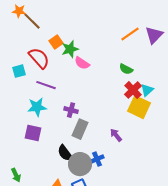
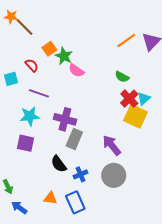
green star: (70, 49) -> (64, 56), turned -30
red semicircle: (39, 58) -> (32, 65), size x0.6
purple cross: (71, 110) -> (65, 119), size x1.5
purple arrow: (116, 135) -> (112, 145), size x1.5
blue cross: (97, 159) -> (81, 174), moved
gray circle: (80, 164) -> (114, 175), moved

